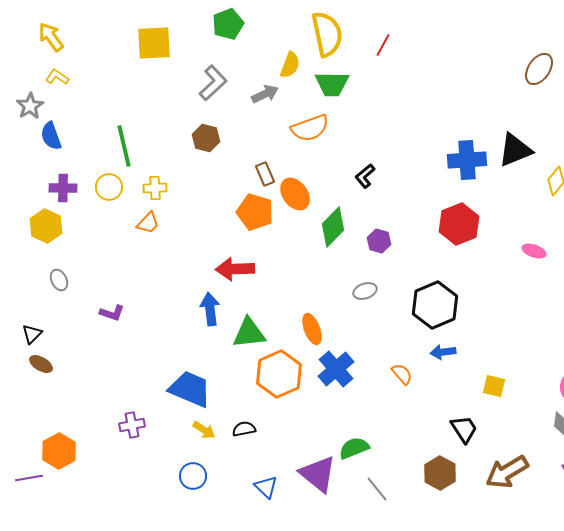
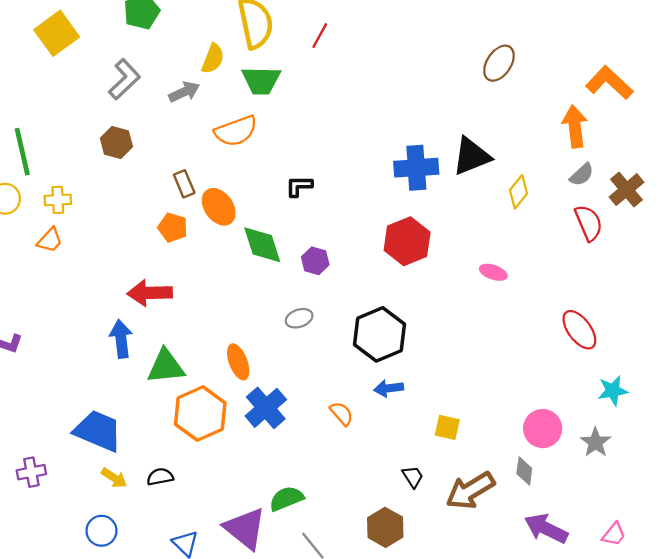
yellow square: (154, 43) -> (57, 33), turned -33
black L-shape: (365, 176) -> (299, 186), turned 40
orange pentagon: (255, 212) -> (173, 227), size x0.7
green diamond: (333, 227) -> (262, 245), turned -63
black trapezoid: (464, 429) -> (413, 477), size x0.7
brown arrow: (507, 472) -> (470, 491), moved

